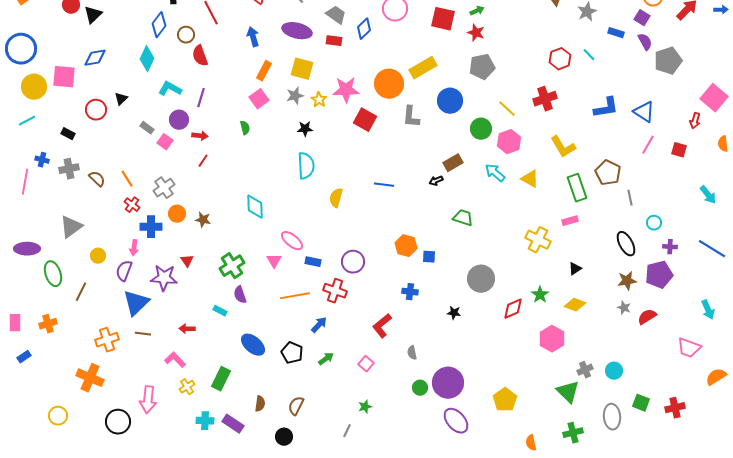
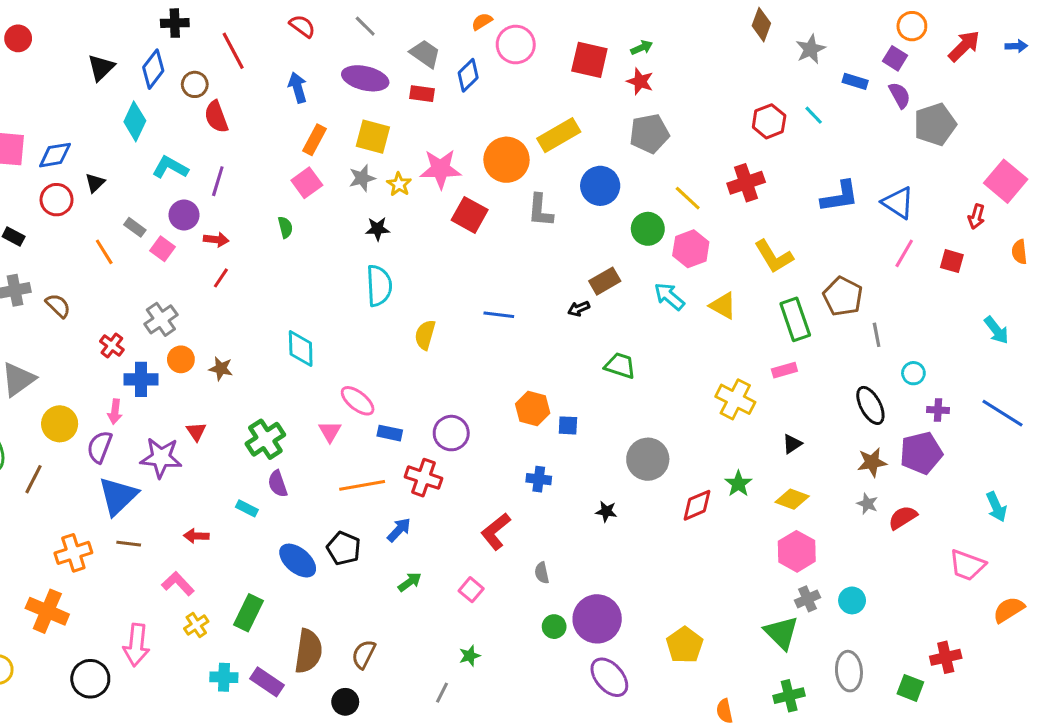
black triangle: (93, 15) -> (101, 68), moved
blue diamond: (95, 58) -> (55, 155), moved
orange line: (127, 179) -> (104, 252), moved
yellow circle: (98, 256) -> (60, 424), size x1.5
pink hexagon: (552, 339) -> (797, 551), moved
black pentagon: (292, 353) -> (344, 548), moved
green square: (641, 403) -> (910, 688), moved
brown semicircle: (260, 404) -> (308, 651), size x1.8

